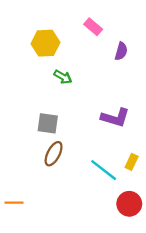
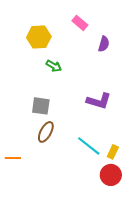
yellow rectangle: (132, 162) -> (113, 152), moved
orange line: (14, 203) -> (13, 158), moved

